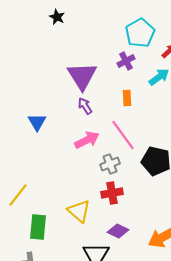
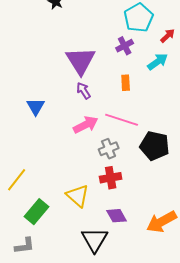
pink line: (123, 135) -> (122, 120), turned -36
green rectangle: (38, 227) -> (37, 212), turned 35
purple diamond: (118, 231) -> (117, 216), turned 35

